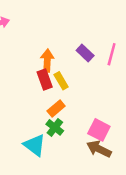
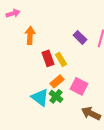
orange arrow: (47, 61) -> (30, 35), moved
pink square: (99, 130) -> (79, 86), moved
cyan triangle: (35, 145) -> (40, 97), moved

